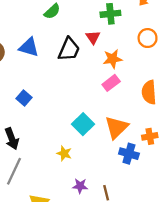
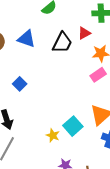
red triangle: (93, 37) -> (84, 33), turned 32
cyan square: (83, 124) -> (73, 126), moved

